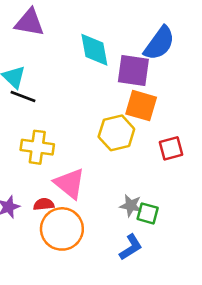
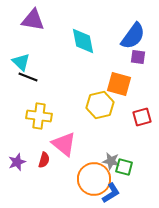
purple square: (133, 71) -> (138, 57), moved, size x0.6
red semicircle: (44, 204) -> (44, 160), turned 112
orange circle: (62, 229) -> (94, 179), moved

